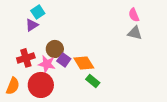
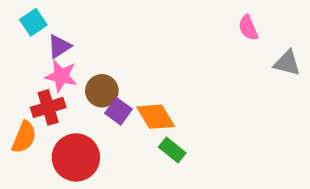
cyan square: (38, 12) -> (33, 22), moved
gray triangle: (135, 33) -> (287, 63), moved
pink star: (47, 64) -> (61, 76), moved
orange semicircle: (13, 86) -> (24, 137), moved

